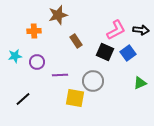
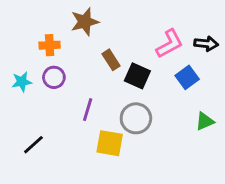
black square: (105, 52) -> (137, 76), moved
purple circle: (37, 62) -> (54, 77), moved
purple line: (60, 75) -> (88, 110), turned -70

